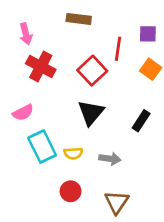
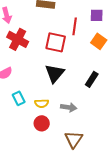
red square: (92, 71) -> (56, 42), turned -35
cyan rectangle: (42, 147) -> (19, 98), size x0.6
red circle: (71, 191) -> (42, 123), moved

